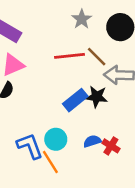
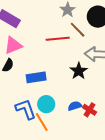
brown line: (97, 57) -> (78, 30), moved
black star: (97, 97) -> (79, 71), turned 30
blue rectangle: (75, 100) -> (36, 77), moved, turned 30

